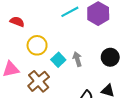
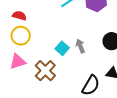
yellow circle: (37, 45) -> (21, 36), moved

